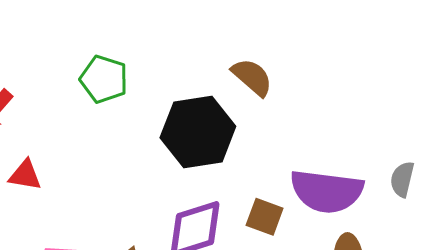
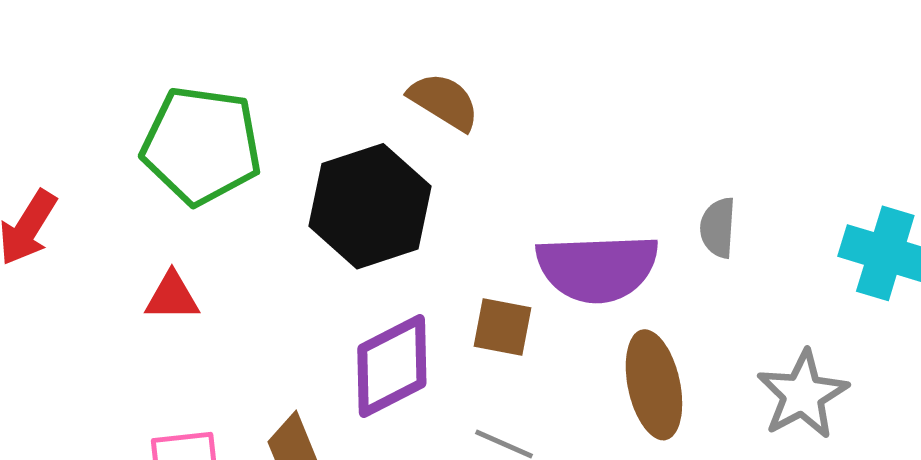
green pentagon: (104, 79) -> (202, 145), size x1.5
red triangle: (25, 175) -> (172, 297), moved

